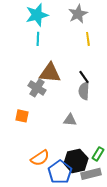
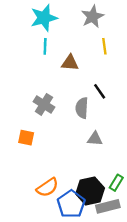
brown triangle: (50, 73) -> (70, 63), moved, size x0.7
gray semicircle: (84, 91) -> (82, 108), moved
gray triangle: (70, 120) -> (95, 139), moved

